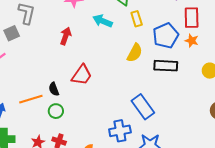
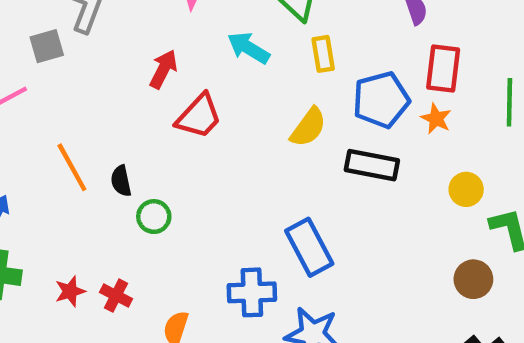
red trapezoid: (82, 75) -> (199, 116), moved
orange line: (31, 99) -> (72, 167), moved, turned 70
green circle: (56, 111) -> (154, 217), moved

